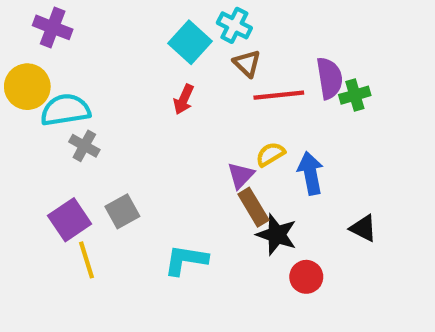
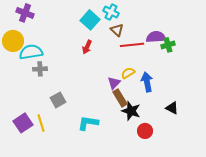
purple semicircle: (330, 78) -> (156, 37), turned -84
gray cross: (84, 146) -> (40, 69), turned -32
purple square: (70, 220) -> (23, 123), moved

